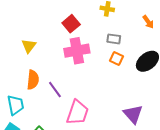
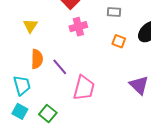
pink cross: (77, 51) -> (78, 27), size x0.7
orange square: (116, 59) -> (119, 41), moved

